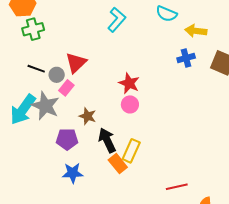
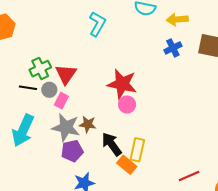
green cross: (33, 29) -> (40, 69), moved
red star: (129, 83) -> (122, 84), size x1.4
gray star: (45, 106) -> (66, 127), moved

